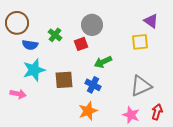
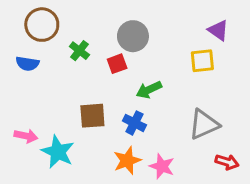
brown circle: (17, 23) -> (42, 25), moved
blue semicircle: (30, 45) -> (27, 64), moved
cyan star: (34, 70) -> (58, 152), moved, turned -30
red arrow: (157, 112) -> (227, 162), turned 91
pink star: (131, 115) -> (162, 166), moved

